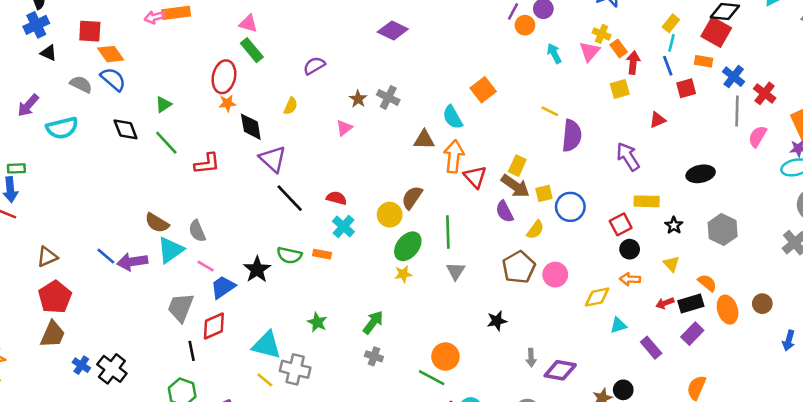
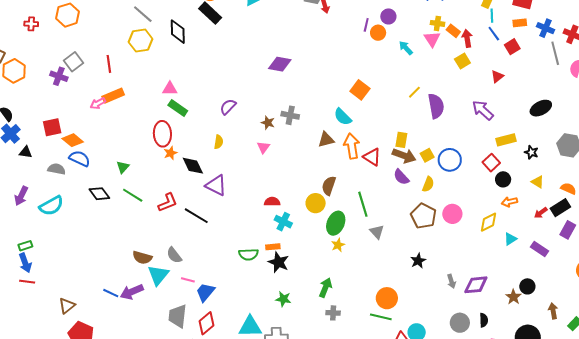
yellow line: (550, 111) -> (414, 92), turned -56
black line: (290, 198) -> (196, 216), moved
black star: (257, 269) -> (279, 262), moved

